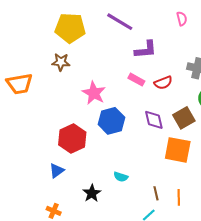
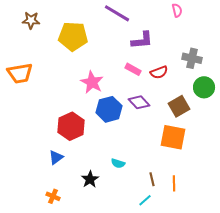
yellow pentagon: (70, 28) -> (73, 36), moved
brown star: (61, 62) -> (31, 20), moved
purple diamond: (154, 120) -> (139, 102), moved, turned -30

